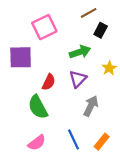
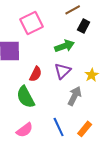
yellow star: (109, 68) -> (92, 75), moved

